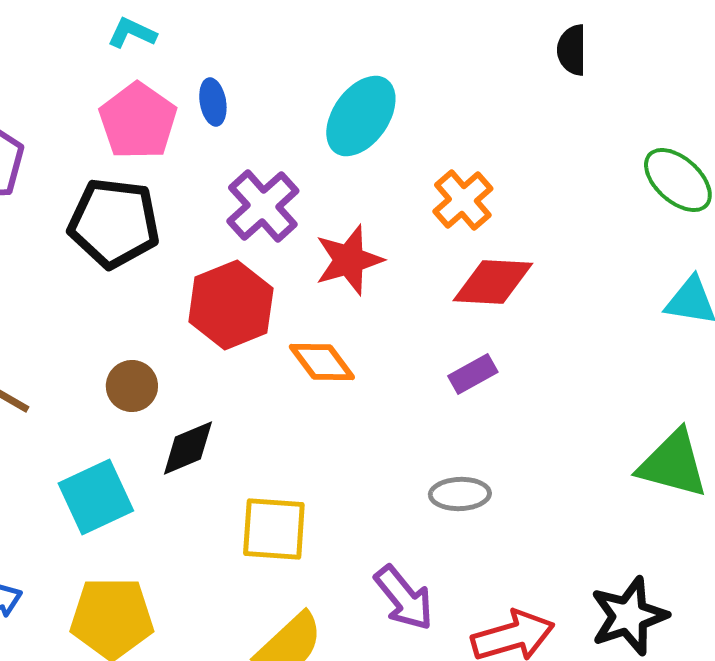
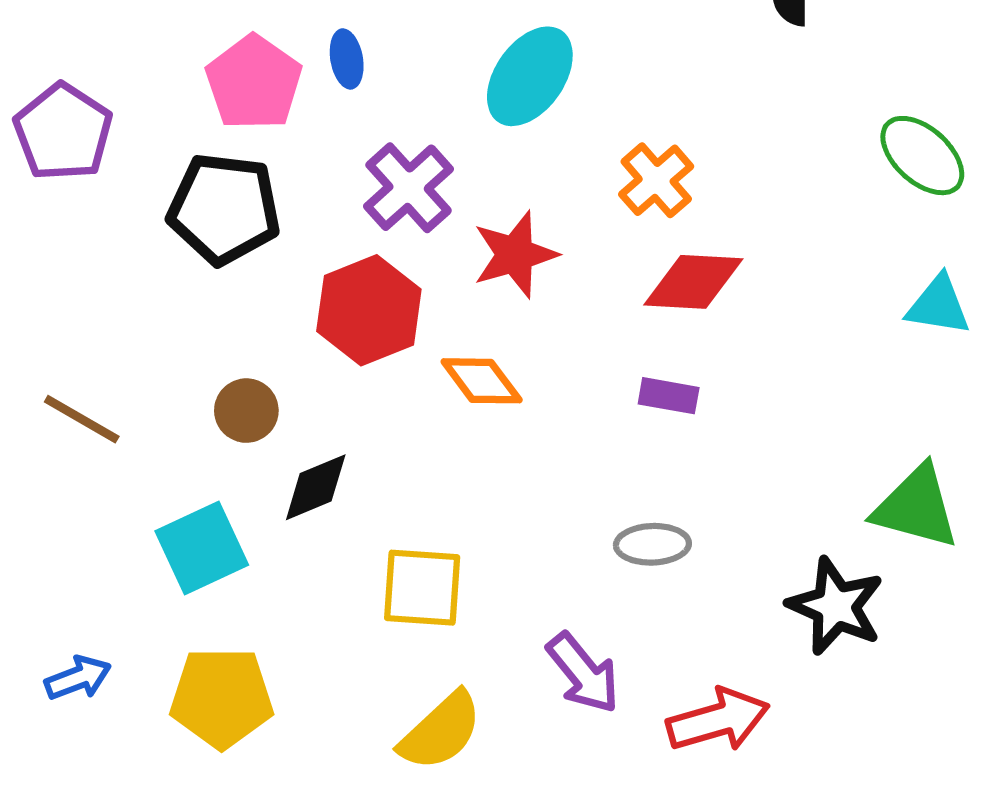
purple rectangle: (473, 374) -> (669, 396), turned 39
black star: (629, 616) -> (836, 606), moved, turned -30

